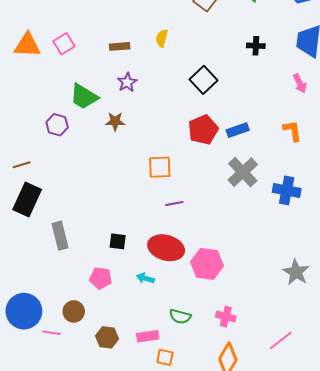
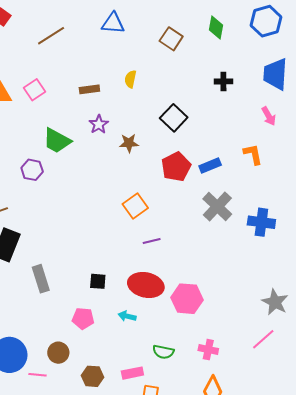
brown star: (115, 121) -> (129, 143), moved
orange L-shape: (292, 131) -> (253, 154), moved
orange square: (160, 167) -> (135, 206), turned -30
pink line: (281, 340) -> (263, 339), moved

